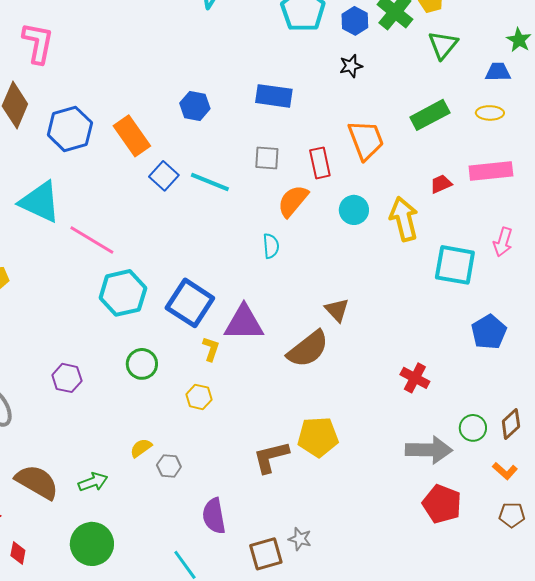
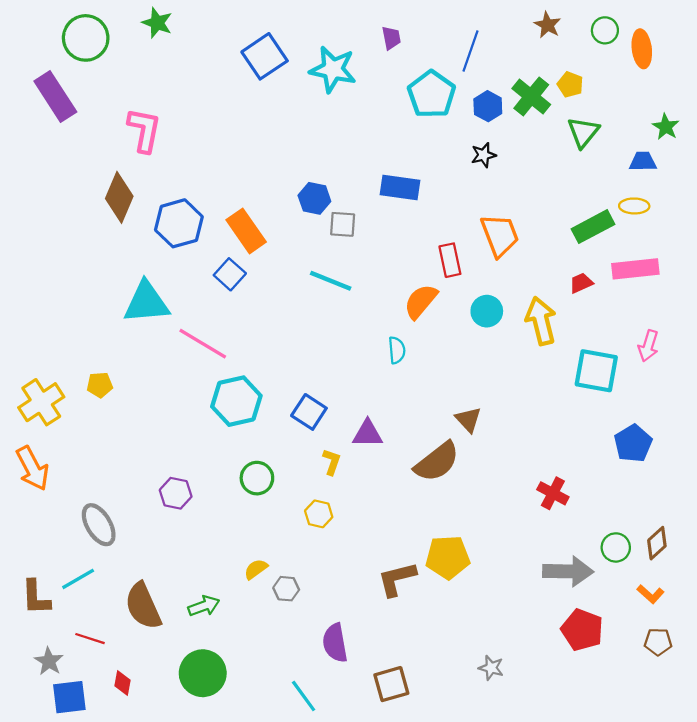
green rectangle: (430, 115) -> (593, 227), moved
gray square: (267, 158) -> (343, 224), moved
blue square: (164, 176) -> (230, 274), moved
cyan triangle: (40, 202) -> (146, 302), turned -30
blue square: (190, 303) -> (309, 412), size x0.7
purple triangle: (244, 323) -> (368, 434), size x0.7
brown semicircle: (37, 482) -> (143, 606), turned -144
gray star: (300, 539) -> (491, 668), moved

